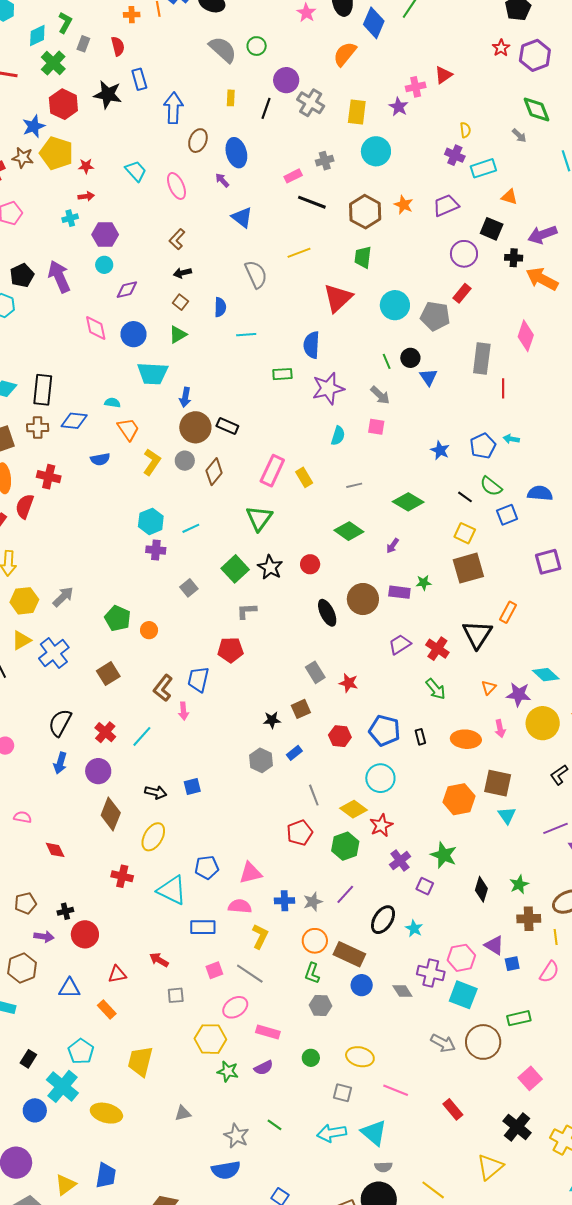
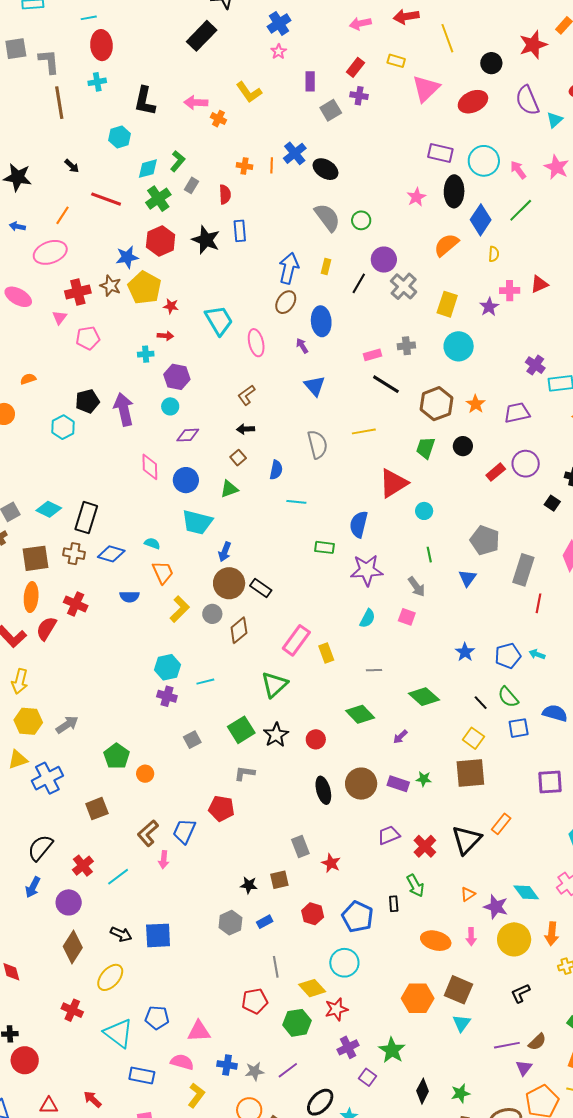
blue arrow: (173, 108) -> (289, 268), moved
yellow semicircle: (465, 130) -> (494, 254), moved
cyan trapezoid: (136, 171) -> (219, 320), size x1.4
black square: (492, 229) -> (552, 503), moved, size x0.7
red rectangle: (462, 293) -> (496, 472), moved
cyan circle: (395, 305) -> (424, 511), moved, size x0.6
gray pentagon: (435, 316) -> (485, 540), moved
black circle: (410, 358) -> (463, 446), moved
black rectangle: (420, 737) -> (394, 904), moved
blue square: (192, 787) -> (158, 935), size x1.6

